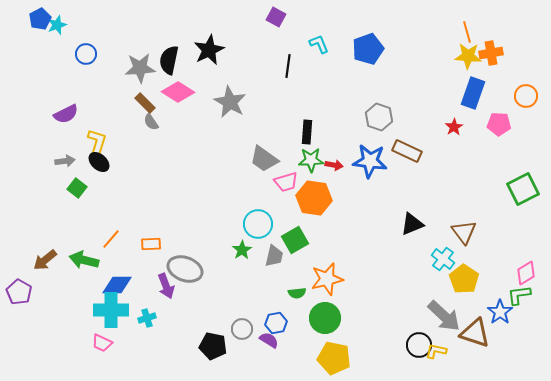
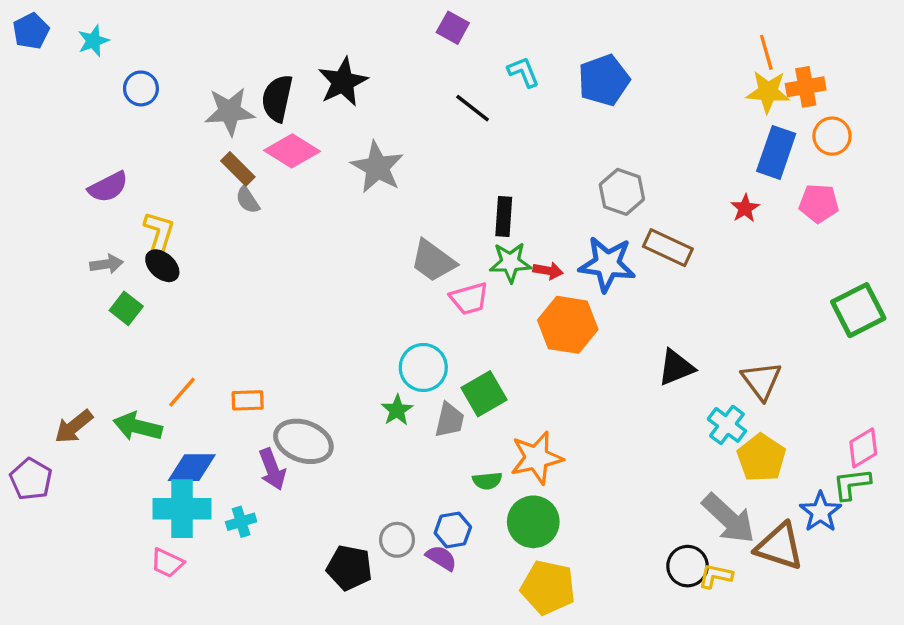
blue pentagon: (40, 19) -> (31, 31), moved
black line: (288, 66) -> (473, 108), turned -60
orange circle: (526, 96) -> (832, 136), moved
orange hexagon: (314, 198) -> (568, 325), moved

